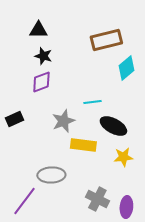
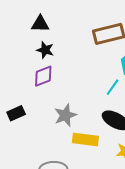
cyan line: (92, 102) -> (113, 87), moved, turned -48

